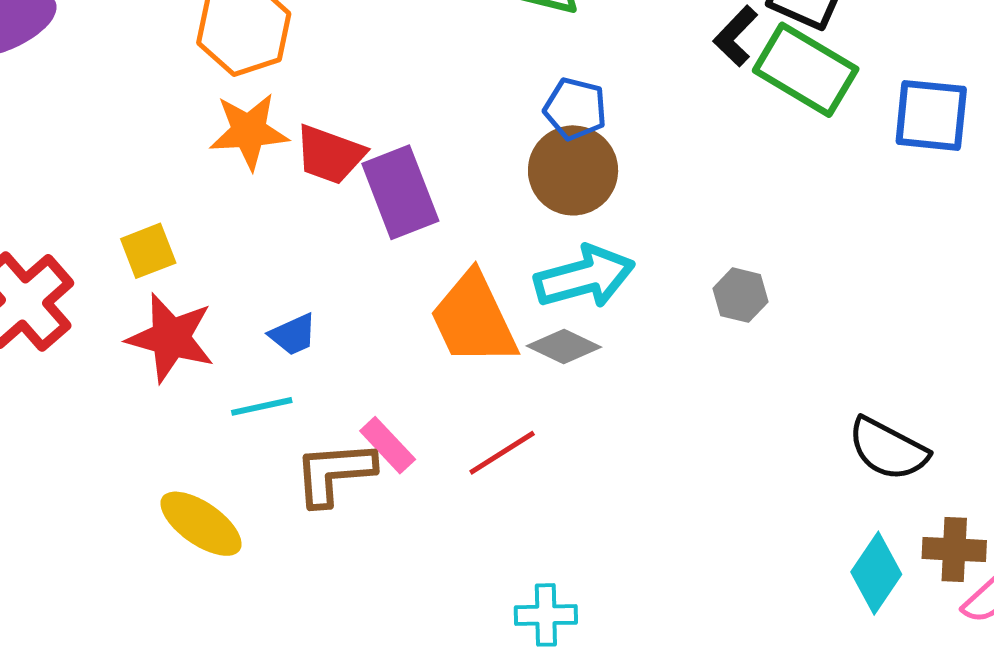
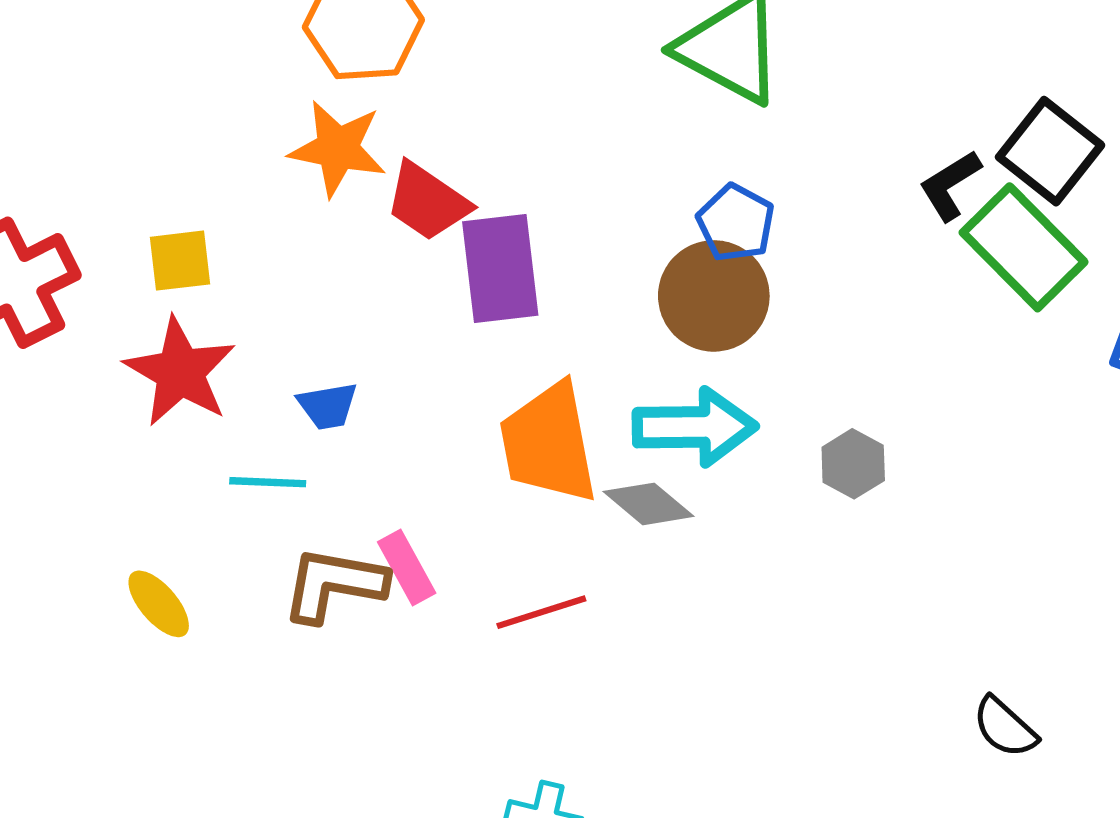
gray hexagon: (740, 295) -> (853, 464), moved
black semicircle: (888, 449) -> (1005, 727), size x0.7
yellow ellipse: (201, 524) -> (159, 604), size x0.7

